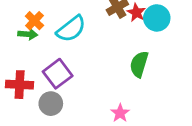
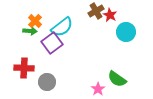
cyan circle: (157, 18) -> (126, 32), moved
green semicircle: (139, 64) -> (117, 79), moved, turned -72
purple square: (58, 74) -> (52, 43), moved

